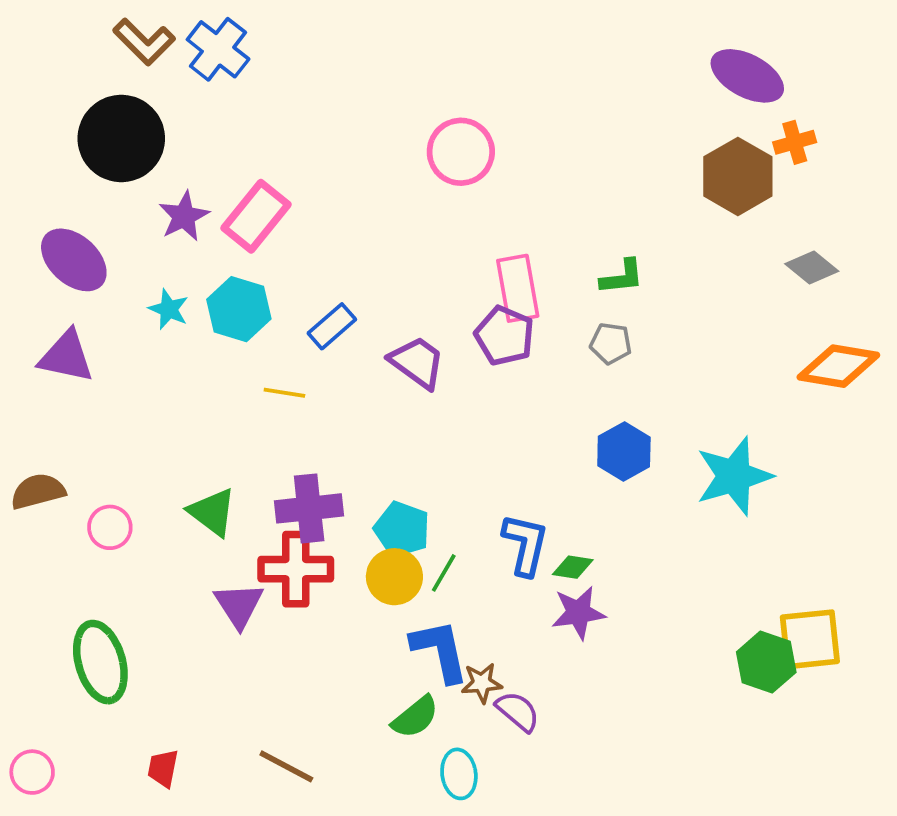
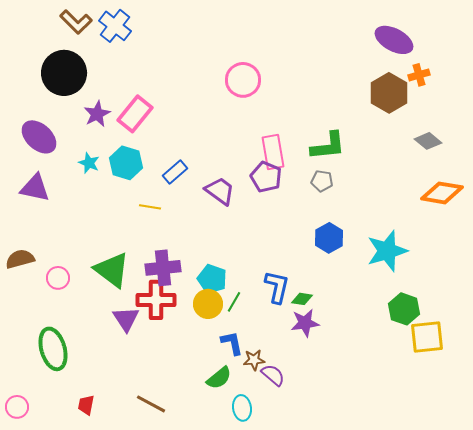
green L-shape: (622, 277) -> (328, 146), size x1.5
green triangle: (212, 512) -> (112, 270), size x1.4
blue L-shape: (440, 651) -> (232, 343), size x0.7
green hexagon: (766, 662) -> (404, 309), moved

